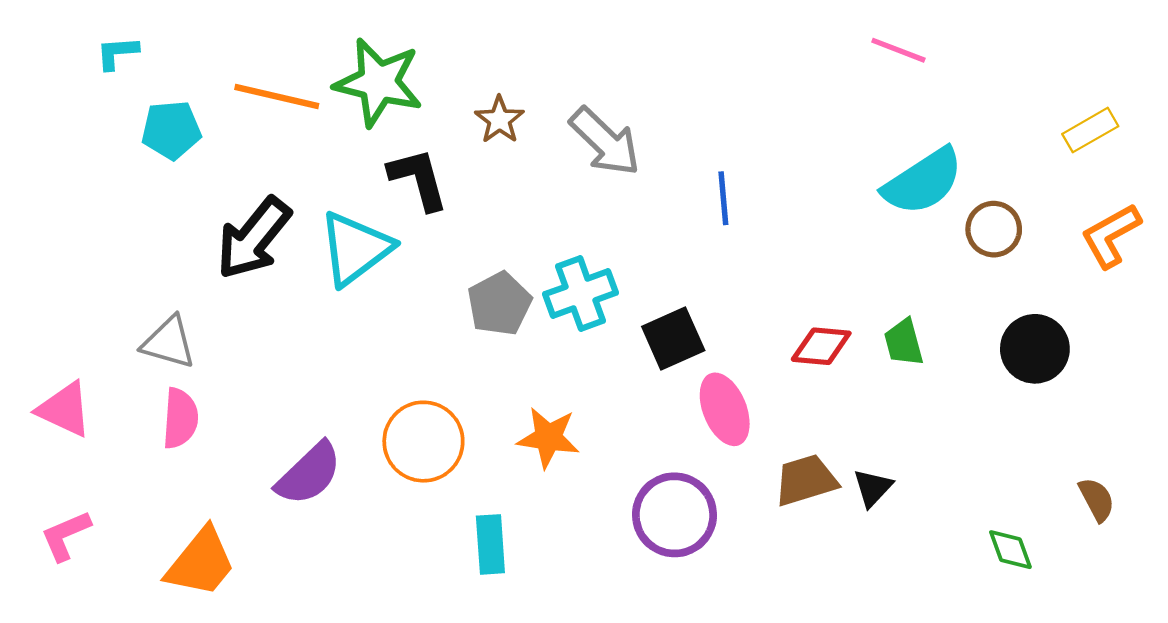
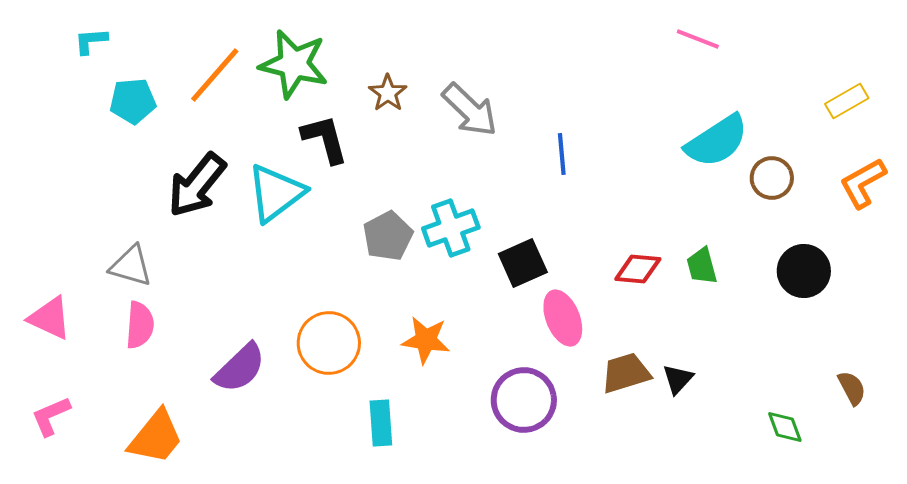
orange line: (277, 97) -> (215, 75), turned -62

